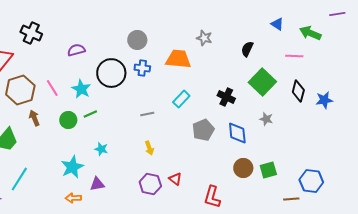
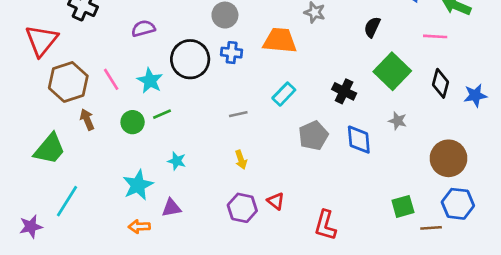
brown circle: (243, 168) -> (448, 158), moved, size x1.4
green square: (268, 170) -> (403, 206), moved

